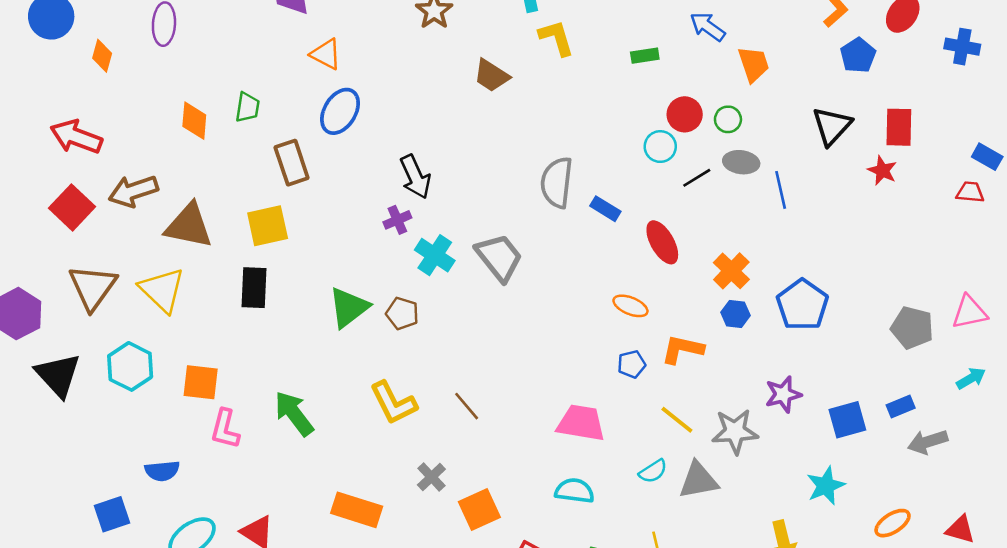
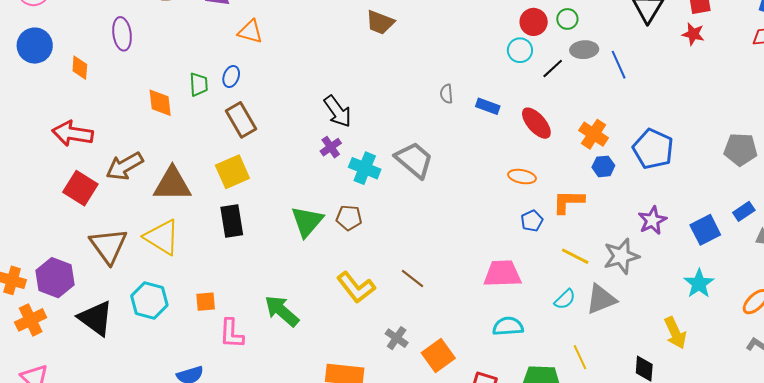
blue ellipse: (340, 111) -> (231, 77), moved, size x0.6
gray semicircle: (557, 183) -> (446, 94), size x0.5
orange square: (201, 382) -> (206, 302), size x0.7

